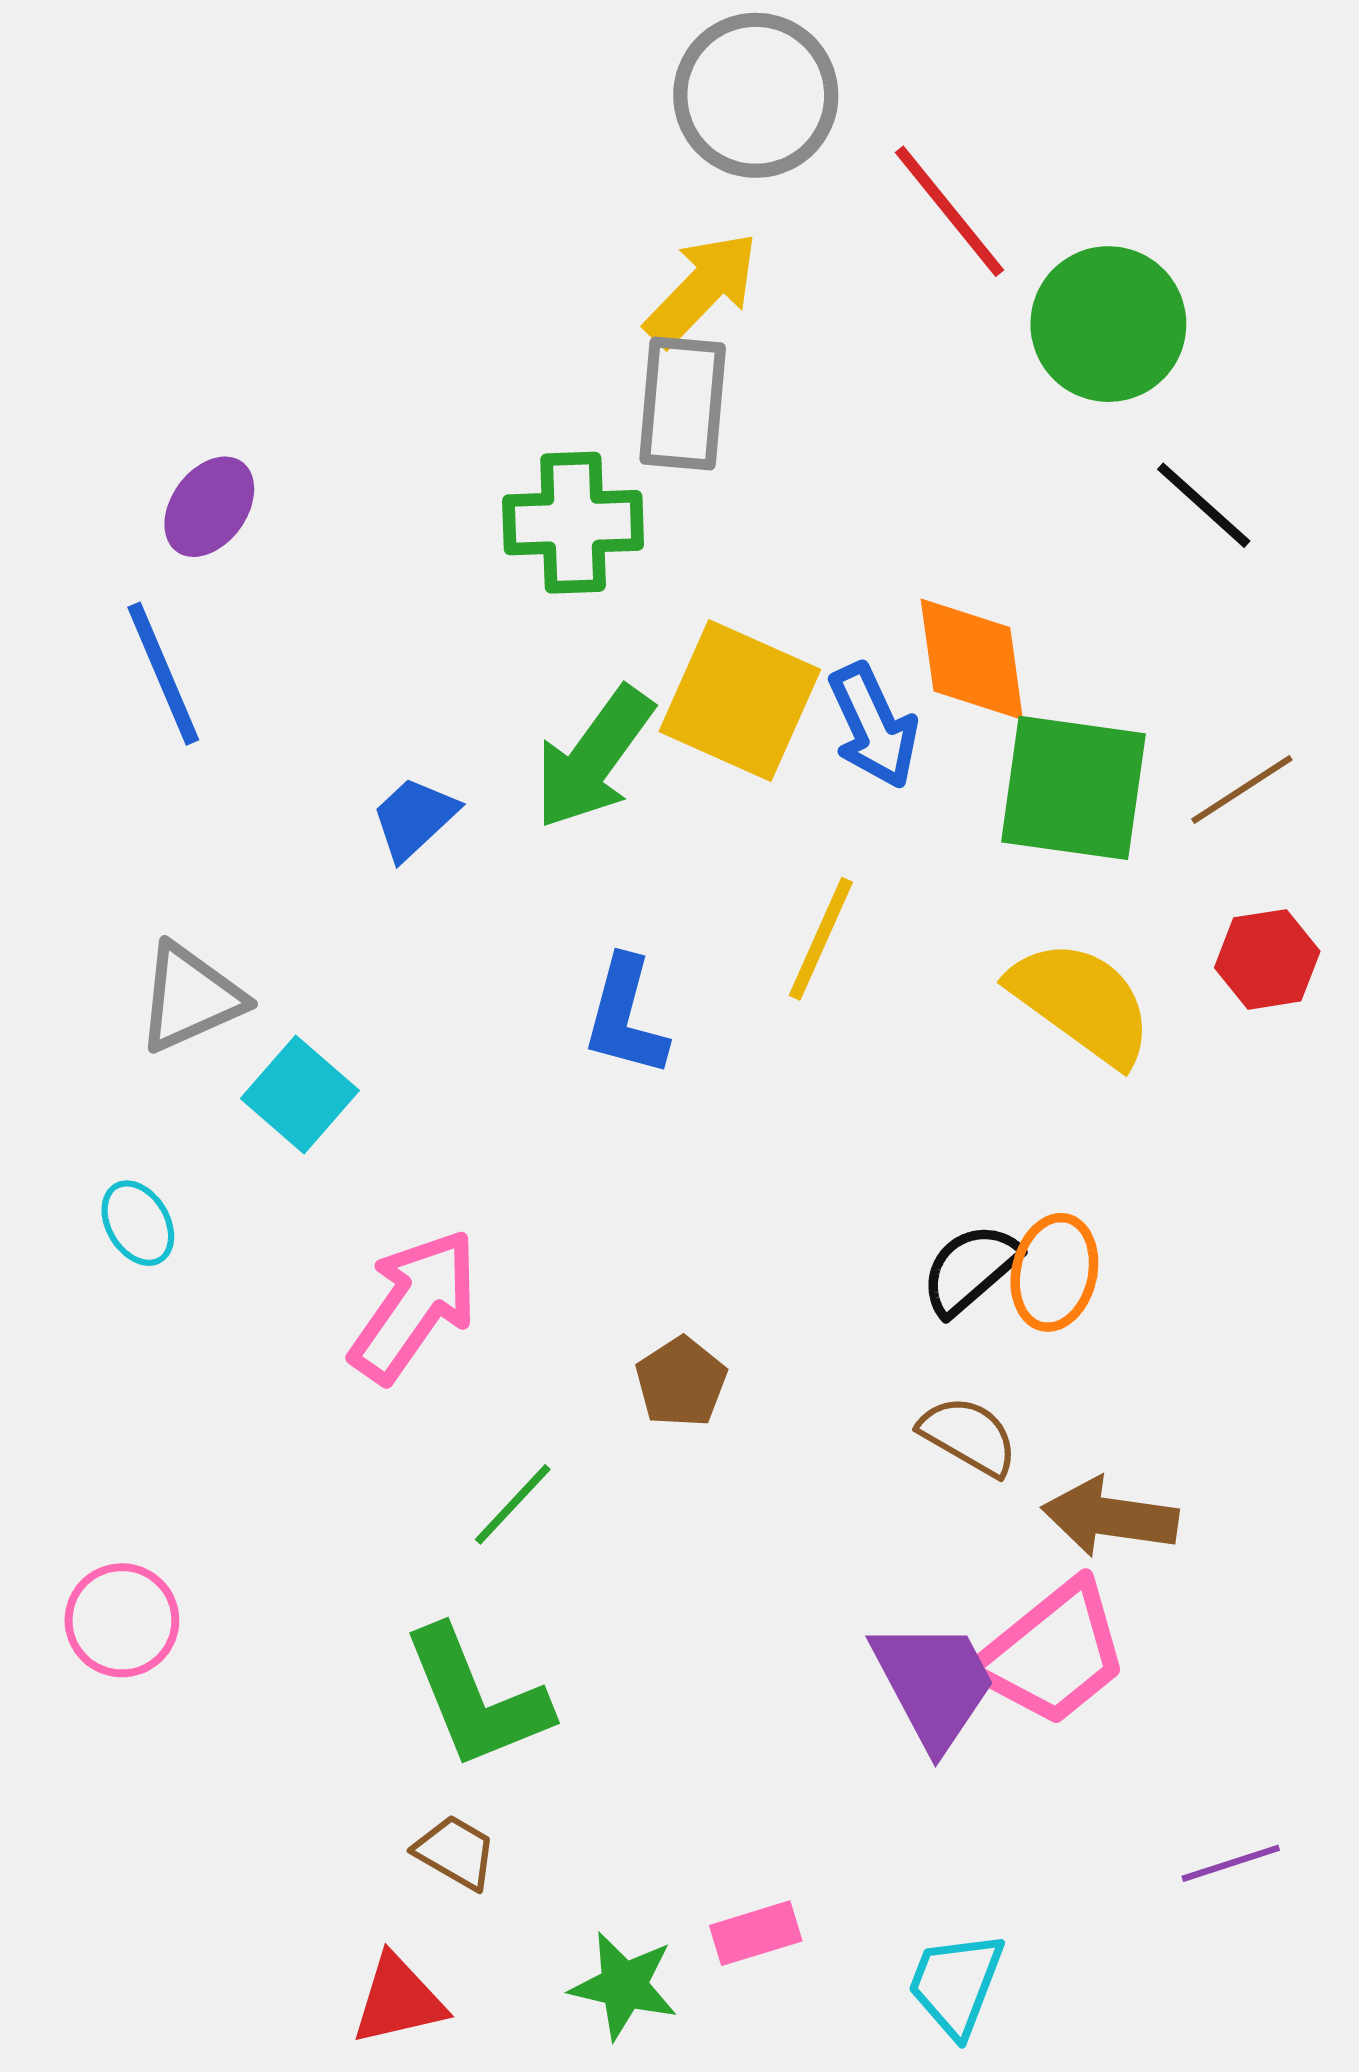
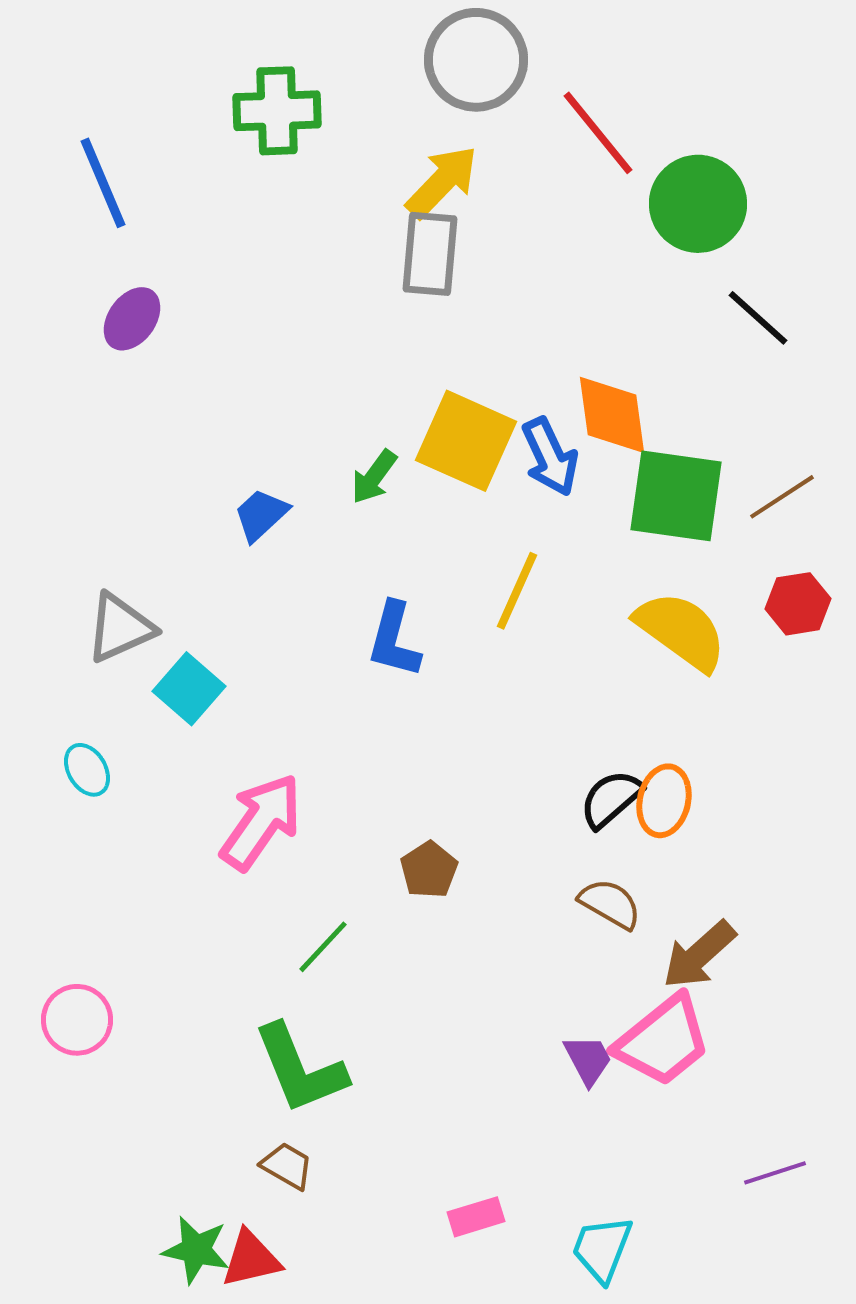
green cross: (573, 523) -> (277, 111), moved
blue line: (163, 674) -> (103, 183), moved
green arrow: (594, 758) -> (374, 477), size x0.6
brown arrow: (1110, 1517) -> (699, 955), turned -50
purple trapezoid: (934, 1684) -> (588, 1060), size x0.6
green star: (624, 1986) -> (196, 1250), moved

